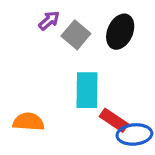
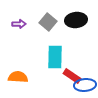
purple arrow: (49, 21) -> (19, 24), moved, turned 40
black ellipse: (120, 32) -> (76, 20), turned 60

